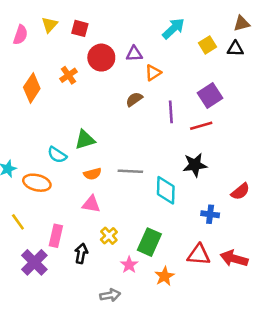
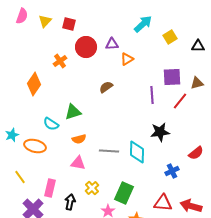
brown triangle: (242, 23) -> (197, 83), moved
pink semicircle: (20, 35) -> (22, 16), moved
black triangle: (235, 49) -> (198, 46), moved
orange diamond: (32, 88) -> (34, 84), moved
purple square: (210, 95) -> (172, 77), turned 30
brown semicircle: (134, 99) -> (106, 87), moved
purple line: (171, 112) -> (152, 95), moved
red line: (201, 126) -> (180, 101), moved, turned -36
gray line: (130, 171) -> (109, 151), moved
blue cross: (210, 214) -> (172, 171), turned -32

